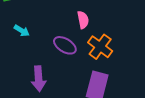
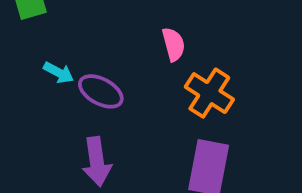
purple ellipse: (65, 45) -> (101, 91), moved

